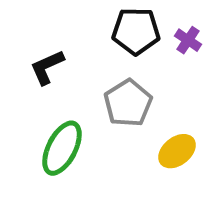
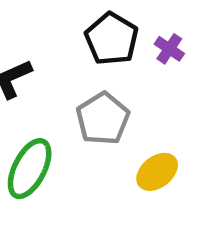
black pentagon: (136, 31) -> (112, 39), turned 30

